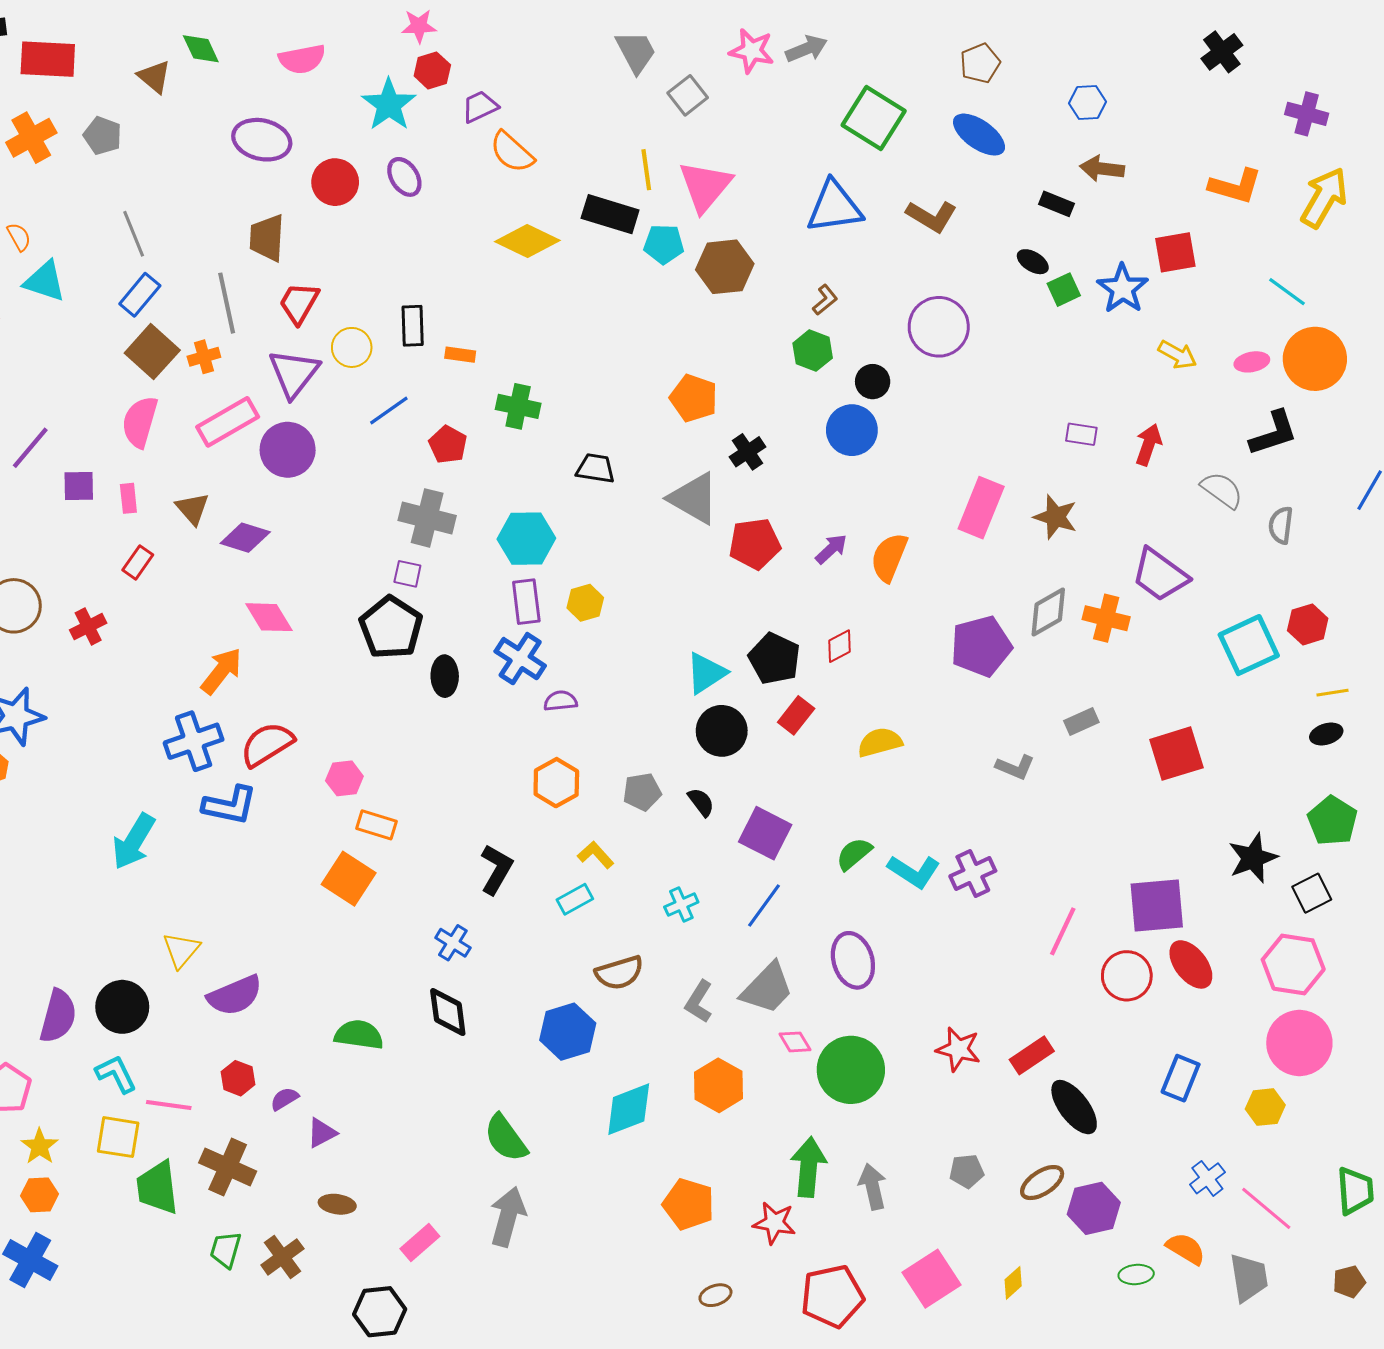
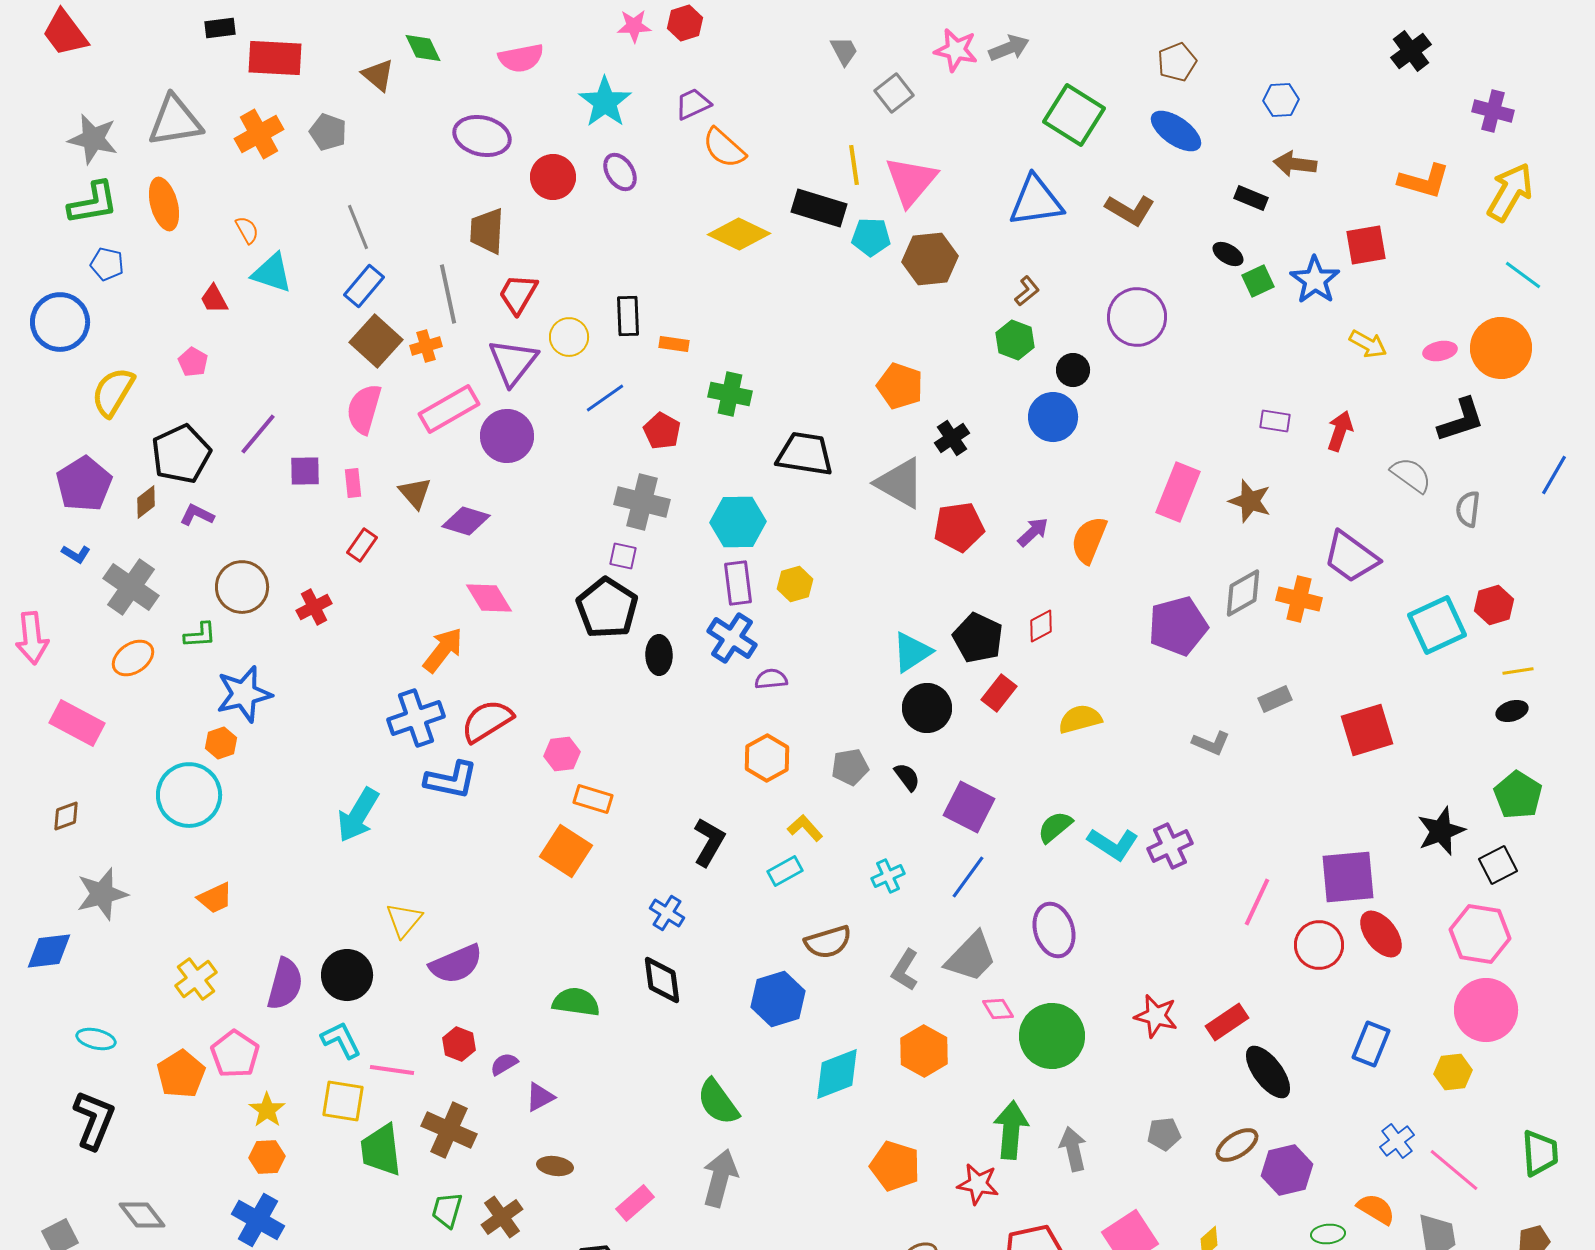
gray trapezoid: (636, 52) -> (844, 51), size x0.7
red hexagon: (432, 70) -> (685, 23), moved
cyan line: (1287, 292) -> (1523, 275), moved
black trapezoid: (596, 468) -> (805, 454), size x1.5

